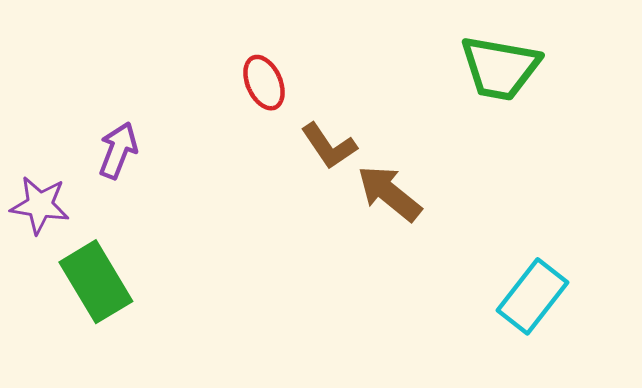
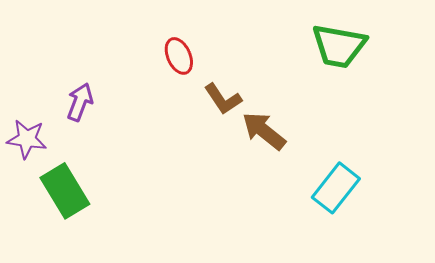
cyan rectangle: (532, 296) -> (336, 188), moved

